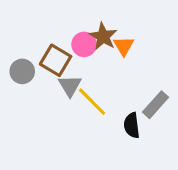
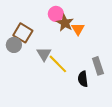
pink circle: (84, 44) -> (56, 14), moved
brown square: (56, 60) -> (23, 33), moved
gray rectangle: (156, 105) -> (98, 66), turned -60

